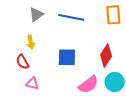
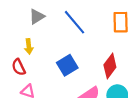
blue line: (71, 17) -> (75, 22), turned 35
blue square: (67, 57) -> (67, 65), turned -36

